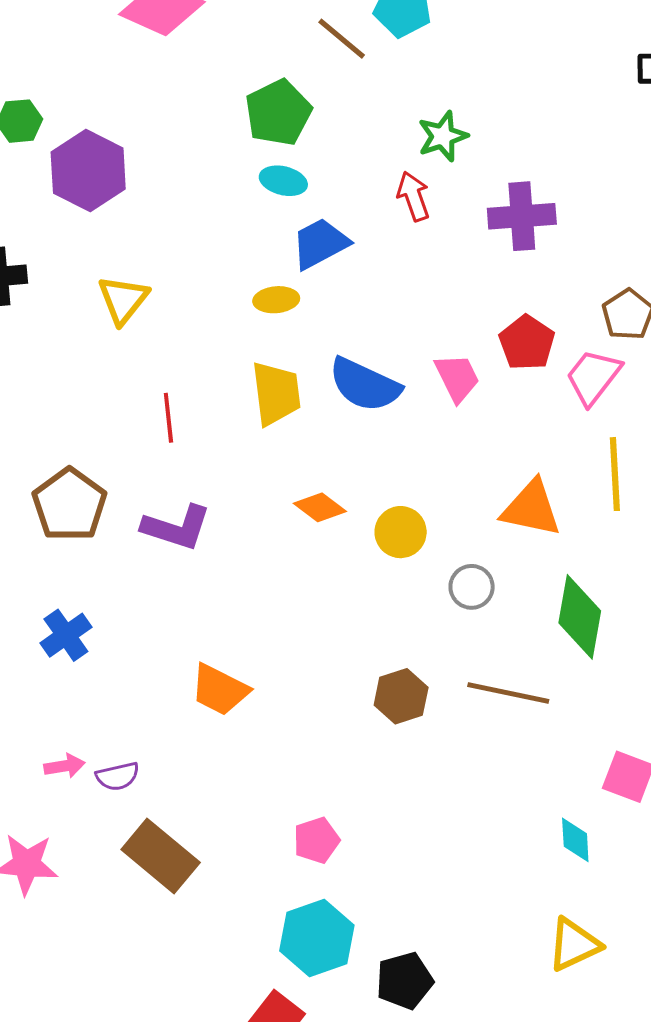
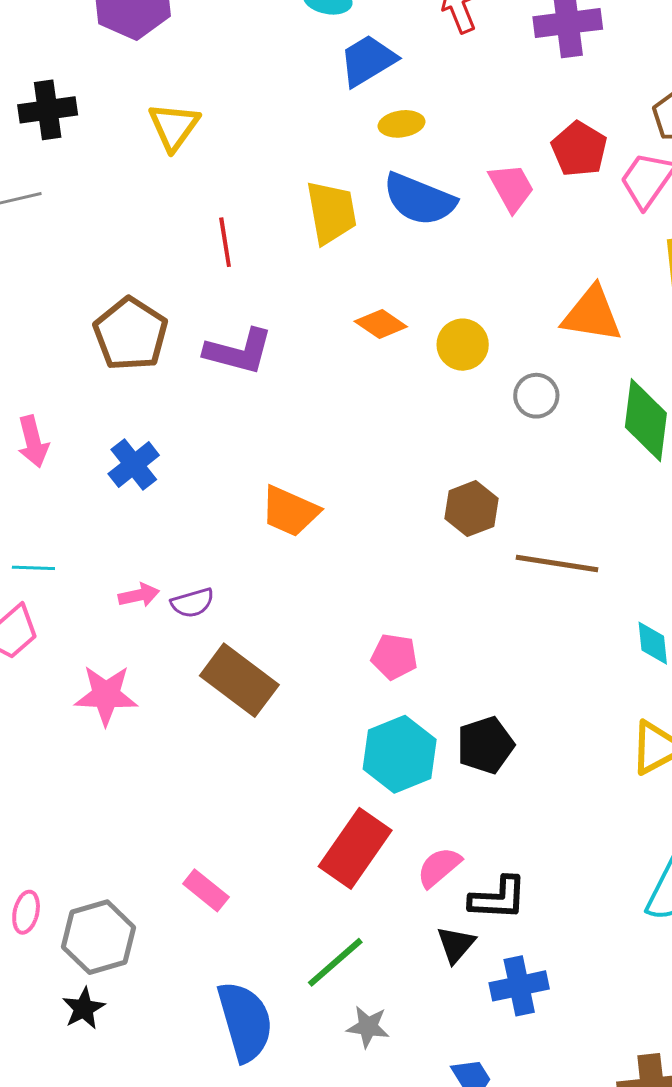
yellow ellipse: (276, 300) -> (402, 124), moved
brown line: (508, 693) -> (557, 563), moved
pink pentagon: (316, 840) -> (394, 657), turned 30
black pentagon: (404, 981) -> (485, 745), moved

